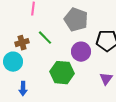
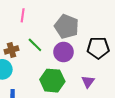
purple circle: (81, 52) -> (64, 52), moved
purple triangle: (106, 79) -> (88, 82), moved

